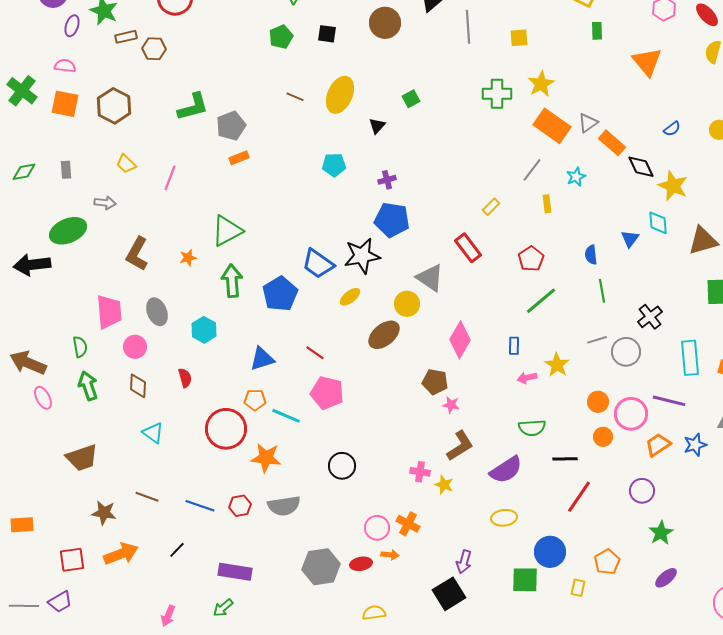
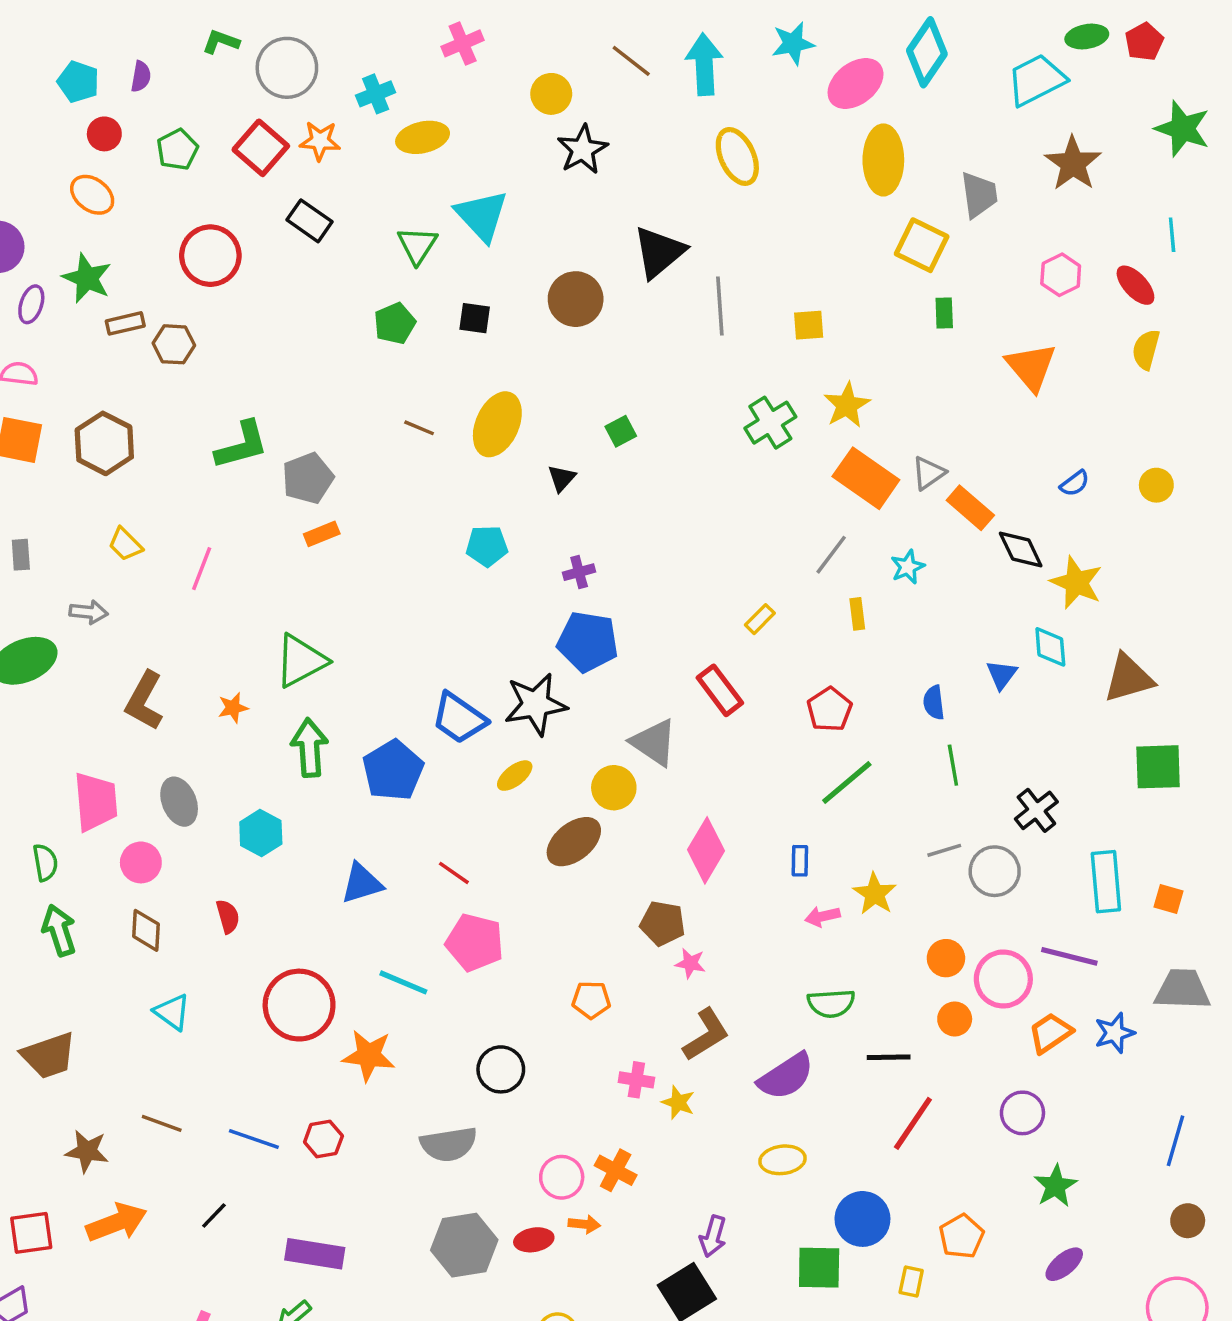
green cross: (497, 94) -> (770, 423), turned -32
orange pentagon: (255, 400) -> (591, 1000), moved
gray semicircle: (284, 506) -> (449, 1144), moved

